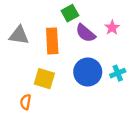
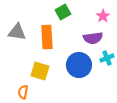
pink star: (112, 28) -> (103, 16), moved
purple semicircle: (86, 33) -> (93, 38), moved, turned -48
cyan cross: (118, 73) -> (107, 58), moved

